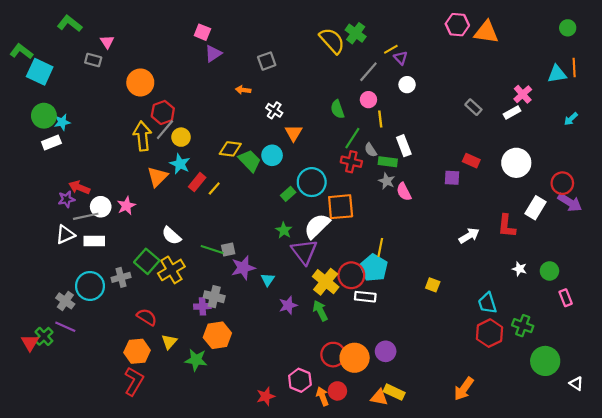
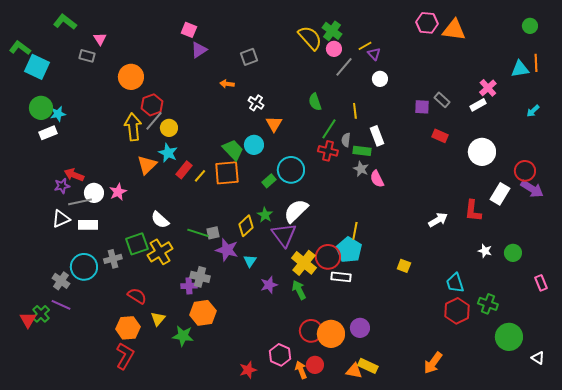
pink circle: (368, 100) -> (334, 49), moved
yellow diamond: (230, 149) -> (246, 226), moved, turned -50
gray semicircle: (371, 150) -> (346, 140), turned 40
red rectangle: (471, 161) -> (440, 136), moved
purple square: (452, 178) -> (422, 107), moved
orange square: (341, 207) -> (227, 173), moved
green square: (147, 261) -> (137, 244), turned 30
purple star: (243, 268) -> (227, 250), turned 30
pink rectangle: (566, 298) -> (541, 283), moved

